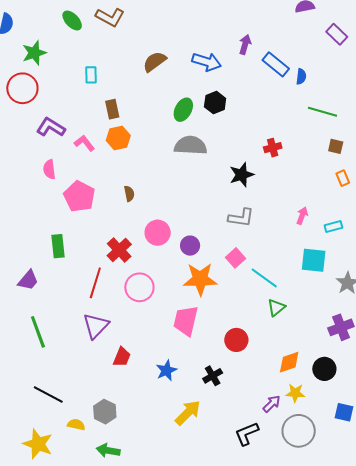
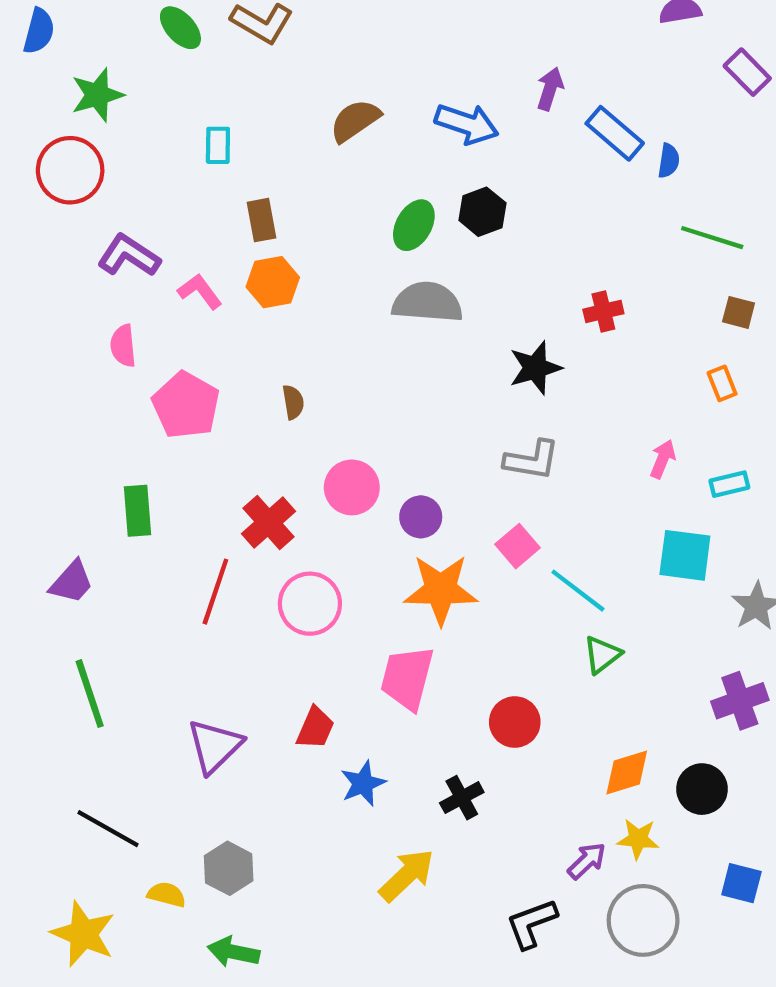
orange rectangle: (343, 178) -> (722, 383), moved
purple triangle: (96, 326) -> (215, 746), moved
red trapezoid: (122, 357) -> (315, 728), moved

